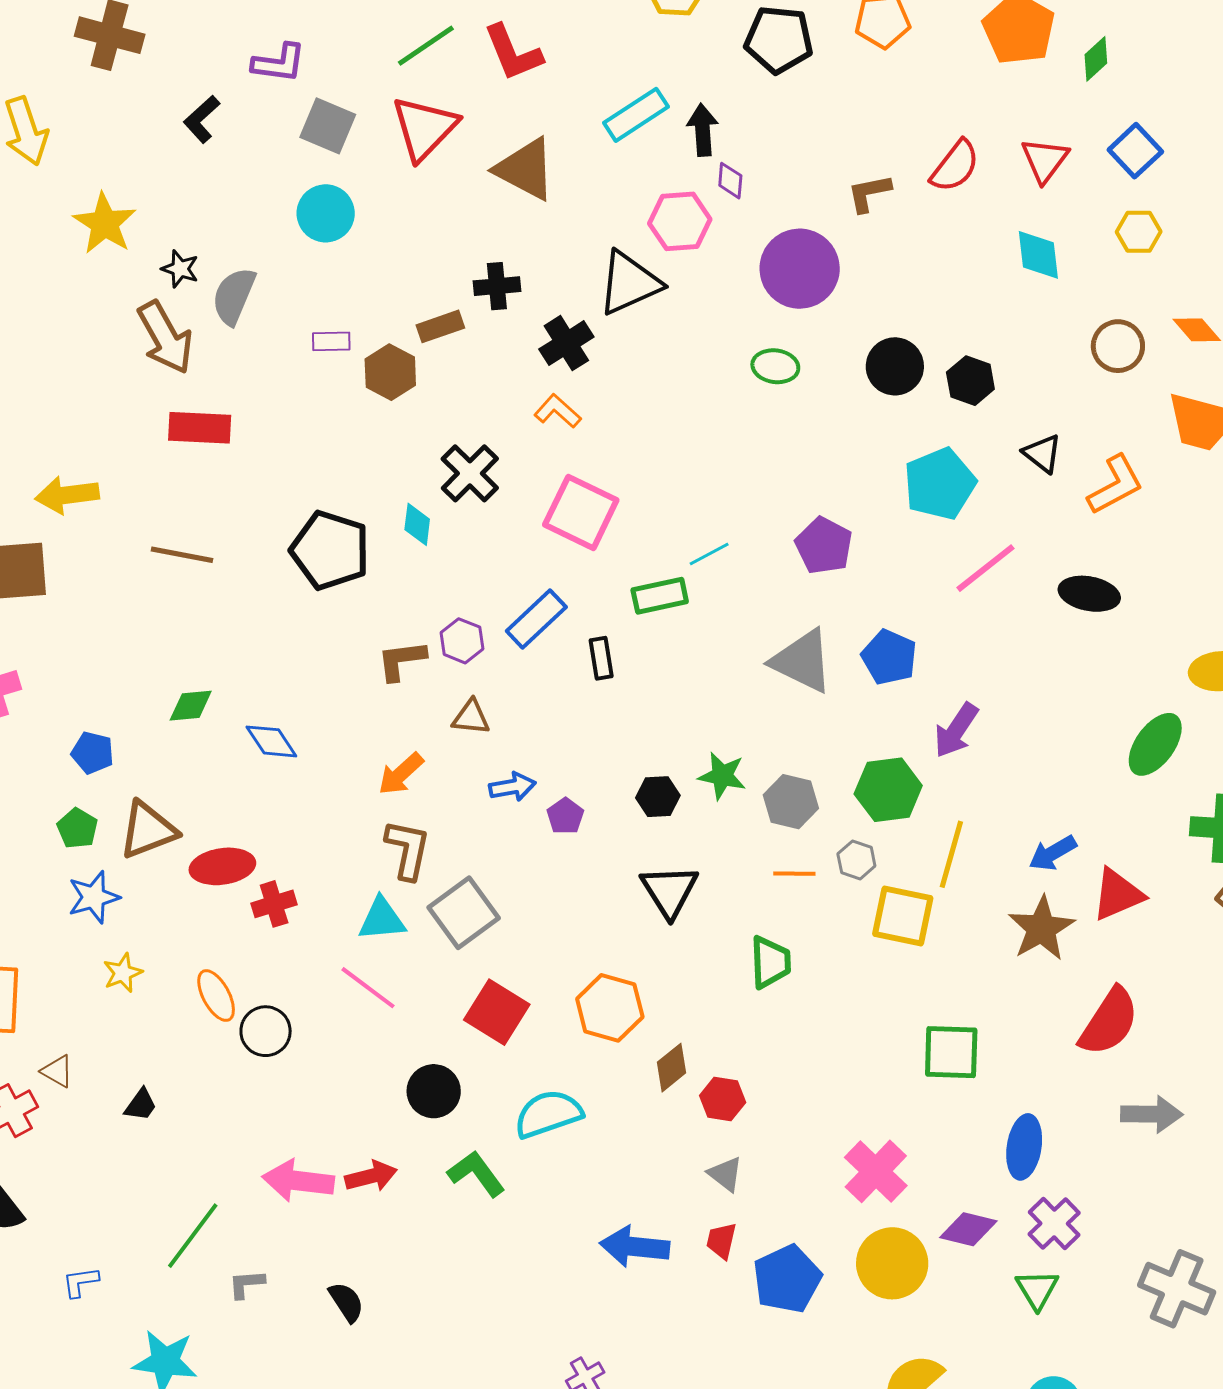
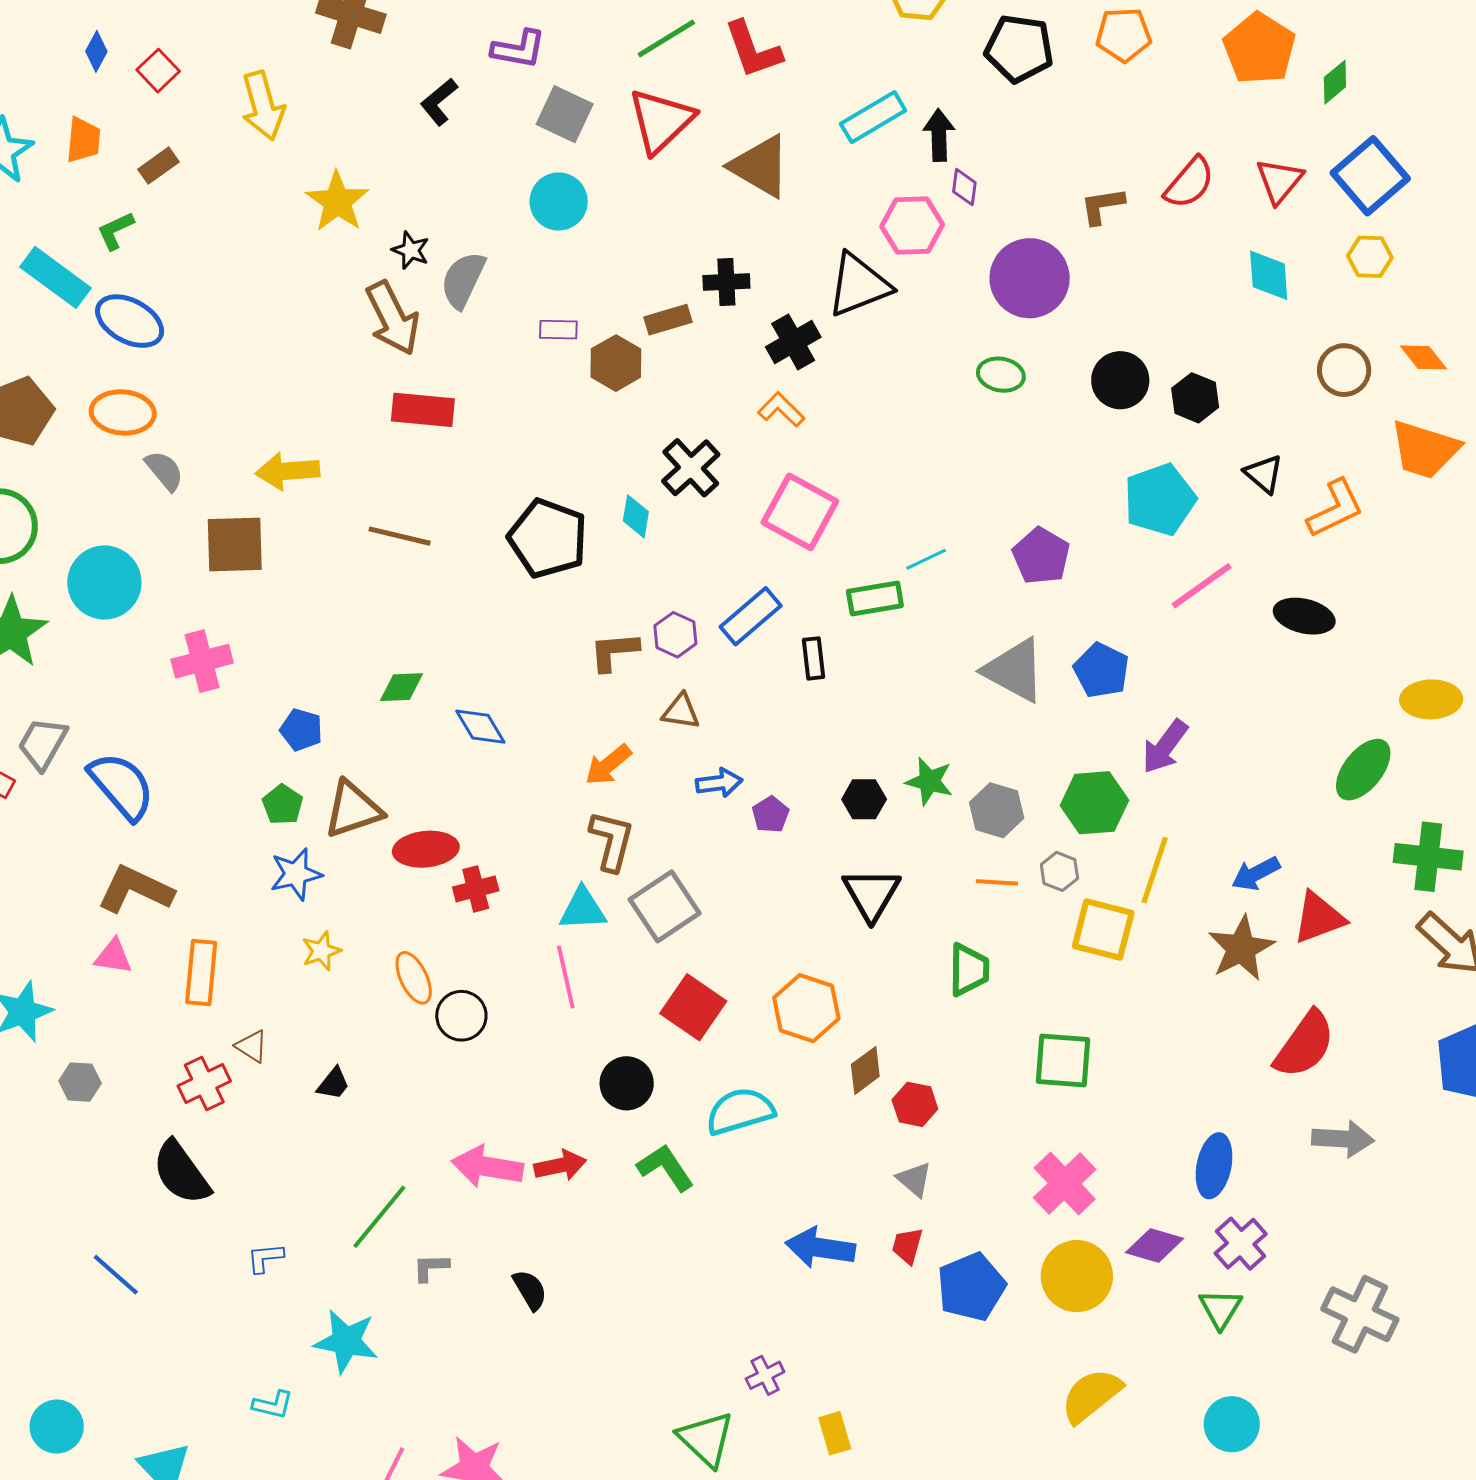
blue square: (1135, 151) -> (1370, 176), size x1.4
pink line: (368, 988) -> (566, 977), turned 38
green square: (951, 1052) -> (1063, 1060), moved

